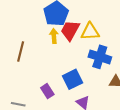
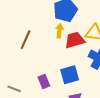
red trapezoid: (70, 30) -> (75, 40), moved, turned 35

